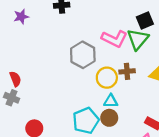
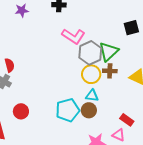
pink L-shape: (114, 39) -> (73, 36), moved
green triangle: (138, 39) -> (109, 52), moved
gray hexagon: (83, 55) -> (90, 53), moved

